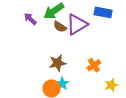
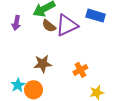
purple arrow: (30, 19) -> (16, 23), moved, turned -128
cyan star: (62, 84) -> (18, 85), moved

